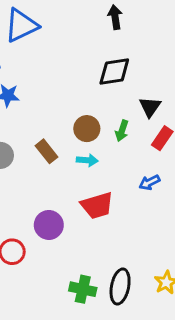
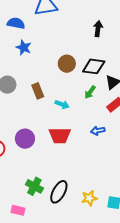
black arrow: (115, 17) -> (98, 29), moved
black diamond: (114, 72) -> (94, 66), moved
brown circle: (87, 129) -> (67, 64), moved

